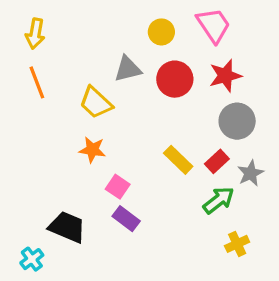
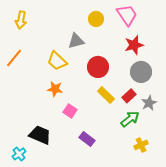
red circle: (175, 79) -> (98, 67), moved
orange line: (37, 82) -> (14, 58), moved, turned 60
purple rectangle: (126, 219) -> (87, 139), moved

